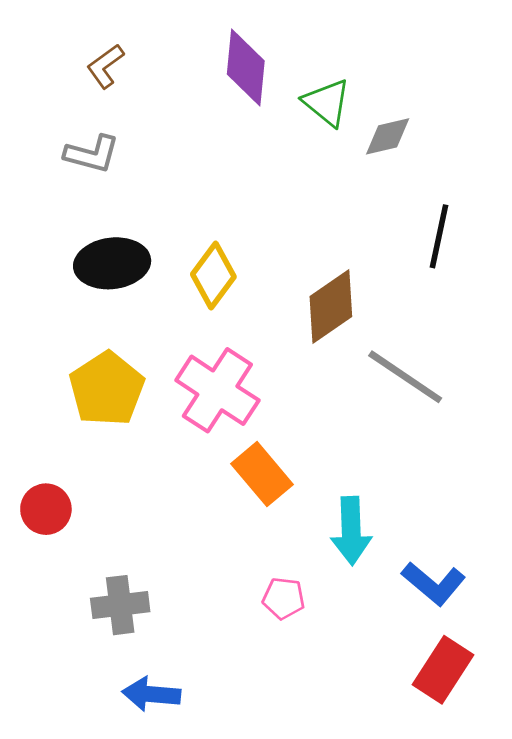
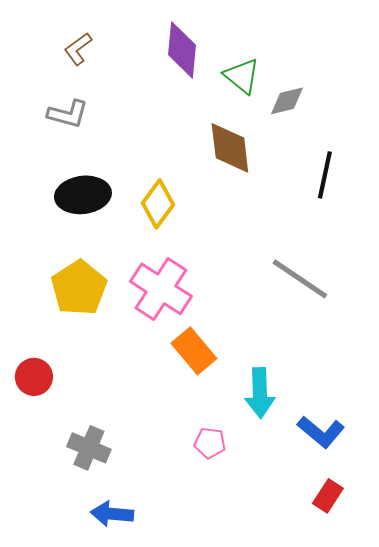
brown diamond: (331, 307) -> (230, 148), moved, turned -62
gray cross: (120, 605) -> (89, 448), turned 30
red rectangle: (443, 670) -> (328, 496), size x0.7

